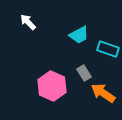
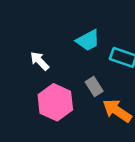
white arrow: (28, 22) -> (40, 61), moved

